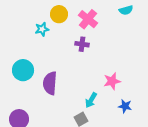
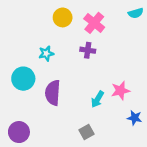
cyan star: (42, 29) -> (46, 53), moved
cyan arrow: (91, 100) -> (97, 99), moved

